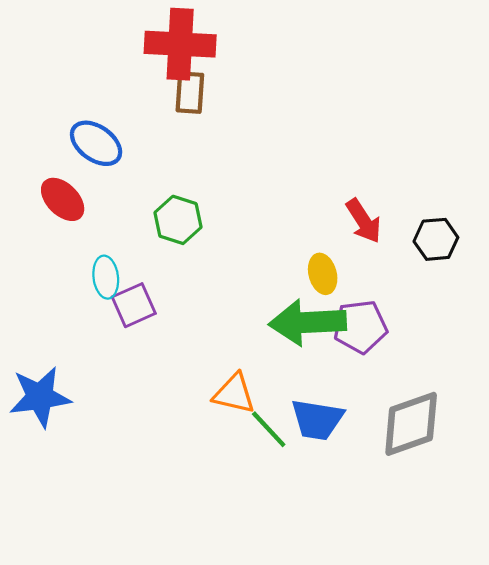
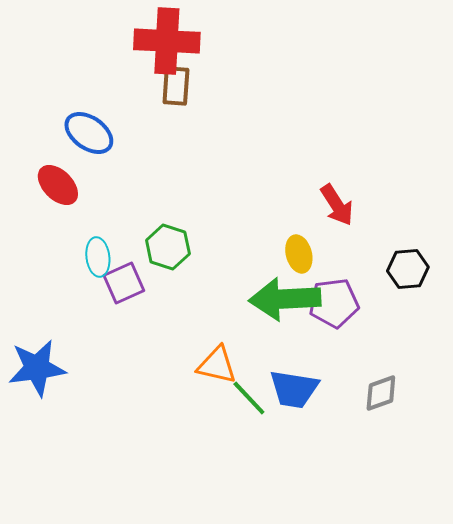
green hexagon: (178, 220) -> (168, 247), moved
black hexagon: (436, 239) -> (408, 269), moved
gray diamond: (411, 424) -> (381, 393), size x0.6

